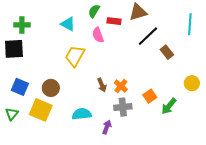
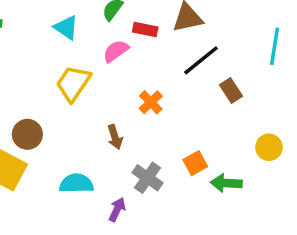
pink semicircle: (98, 35) -> (116, 51), turned 70
orange cross: (121, 86) -> (151, 102), moved
green arrow: (169, 106) -> (226, 183), turned 48
gray cross: (123, 107) -> (147, 178), turned 36

